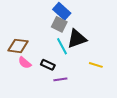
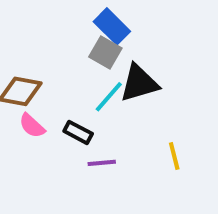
cyan line: (62, 46) -> (109, 97), turned 66
yellow line: (96, 65) -> (174, 156), moved, turned 56

